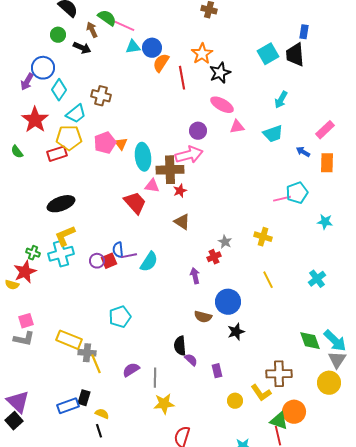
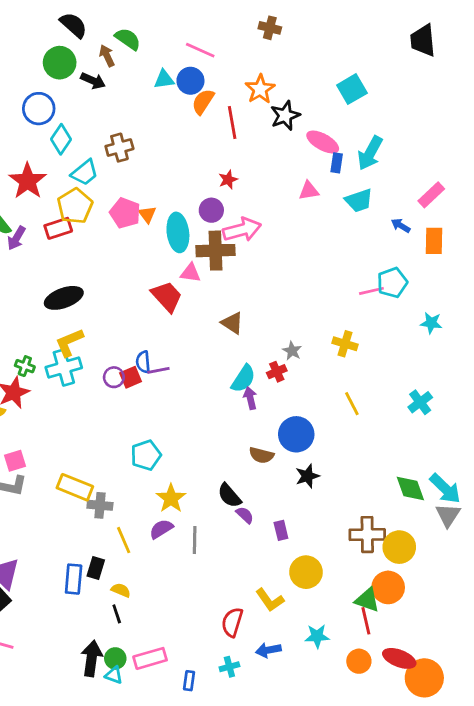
pink line: (124, 26) -> (200, 50), moved
blue rectangle: (304, 32) -> (337, 163), moved
green circle: (58, 35) -> (60, 63), size x1.5
black trapezoid: (295, 55) -> (423, 40), moved
purple arrow: (27, 82) -> (16, 238), moved
brown cross: (101, 96) -> (119, 148), turned -30
cyan arrow: (281, 100) -> (370, 153), size x1.4
pink ellipse: (222, 105) -> (323, 142), moved
purple circle: (198, 131) -> (211, 210), moved
yellow pentagon: (69, 138) -> (75, 206), turned -30
pink pentagon: (105, 143) -> (125, 213), turned -30
red star: (180, 191) -> (228, 180), moved
cyan semicircle: (149, 262) -> (243, 379), moved
black semicircle: (180, 346) -> (229, 496), turned -36
yellow line: (96, 364) -> (124, 540), moved
yellow circle: (329, 383) -> (399, 547), moved
yellow L-shape: (261, 393) -> (270, 600), moved
yellow circle: (235, 401) -> (306, 572), size x1.5
yellow star: (164, 404) -> (171, 498), moved, turned -30
blue rectangle: (68, 406) -> (74, 579), turned -65

